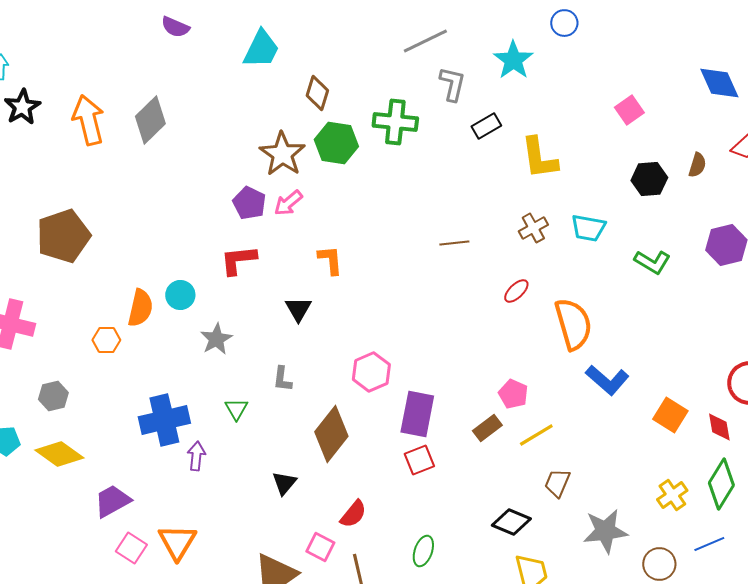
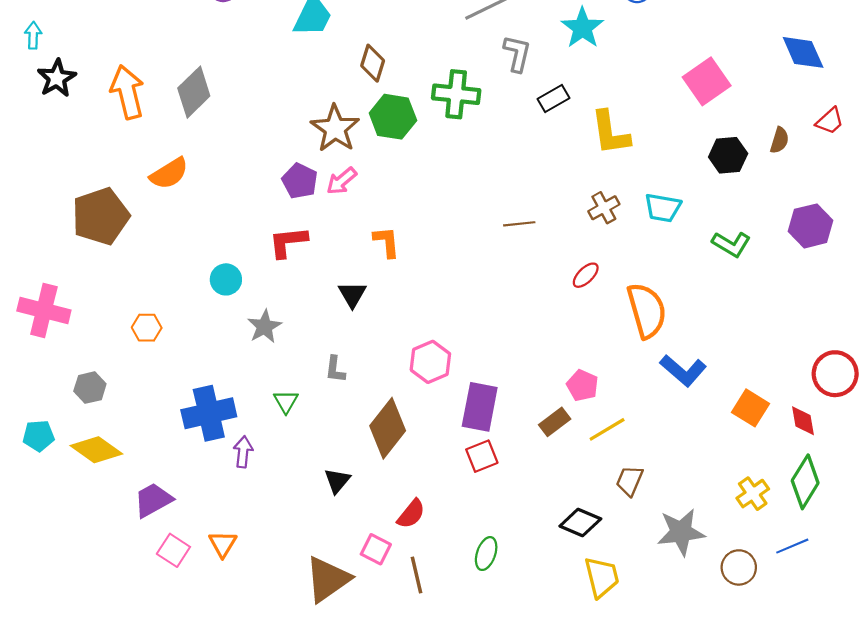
pink square: (629, 110) -> (707, 81), size x1.5
orange semicircle: (140, 308) -> (169, 173), moved, turned 45
orange triangle: (177, 542) -> (223, 544), size x0.7

